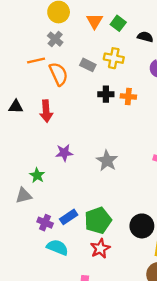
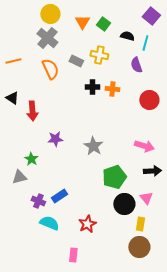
gray cross: (55, 39) -> (47, 38), size x1.5
orange line: (36, 60) -> (13, 61), moved
black triangle: (16, 107) -> (12, 98), turned 32
red arrow: (46, 111) -> (32, 111), moved
green pentagon: (98, 220) -> (114, 177), moved

